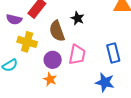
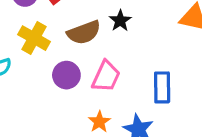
brown semicircle: (57, 31) -> (84, 33), turned -105
orange star: (50, 79) -> (99, 122), moved

